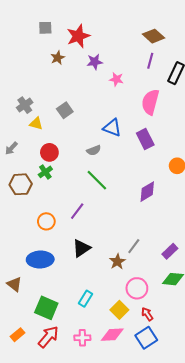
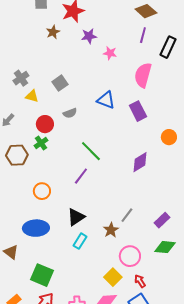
gray semicircle: (94, 150) -> (70, 113), moved
purple line: (77, 211) -> (81, 176), moved
cyan rectangle: (85, 299) -> (80, 241), moved

